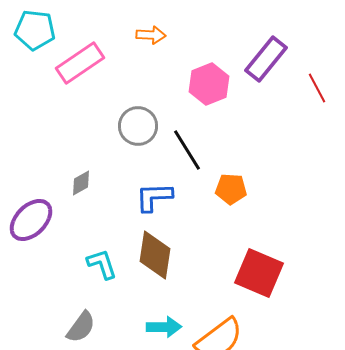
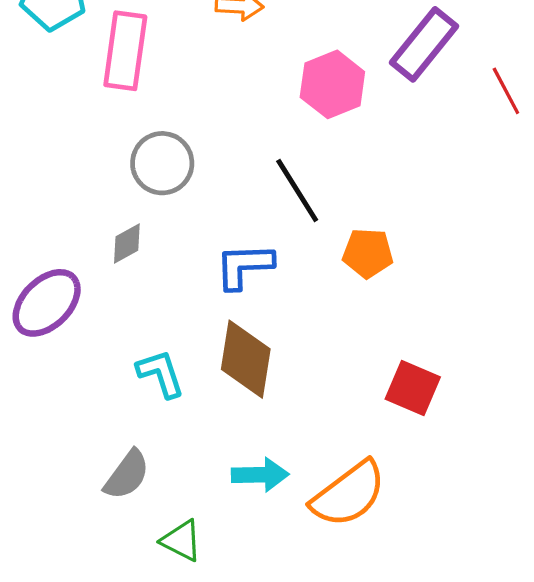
pink rectangle: (80, 63) -> (125, 51), turned -48
gray circle: (138, 126) -> (162, 163), moved
red square: (259, 273) -> (413, 388), size x0.7

